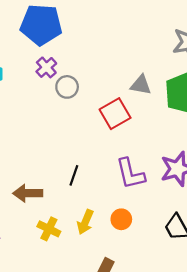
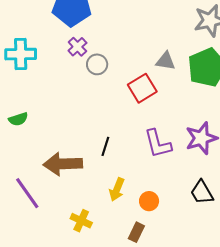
brown arrow: (28, 193) -> (63, 164), size x1.4
orange circle: (121, 219) -> (149, 201), moved
yellow cross: (49, 229) -> (81, 221), moved

